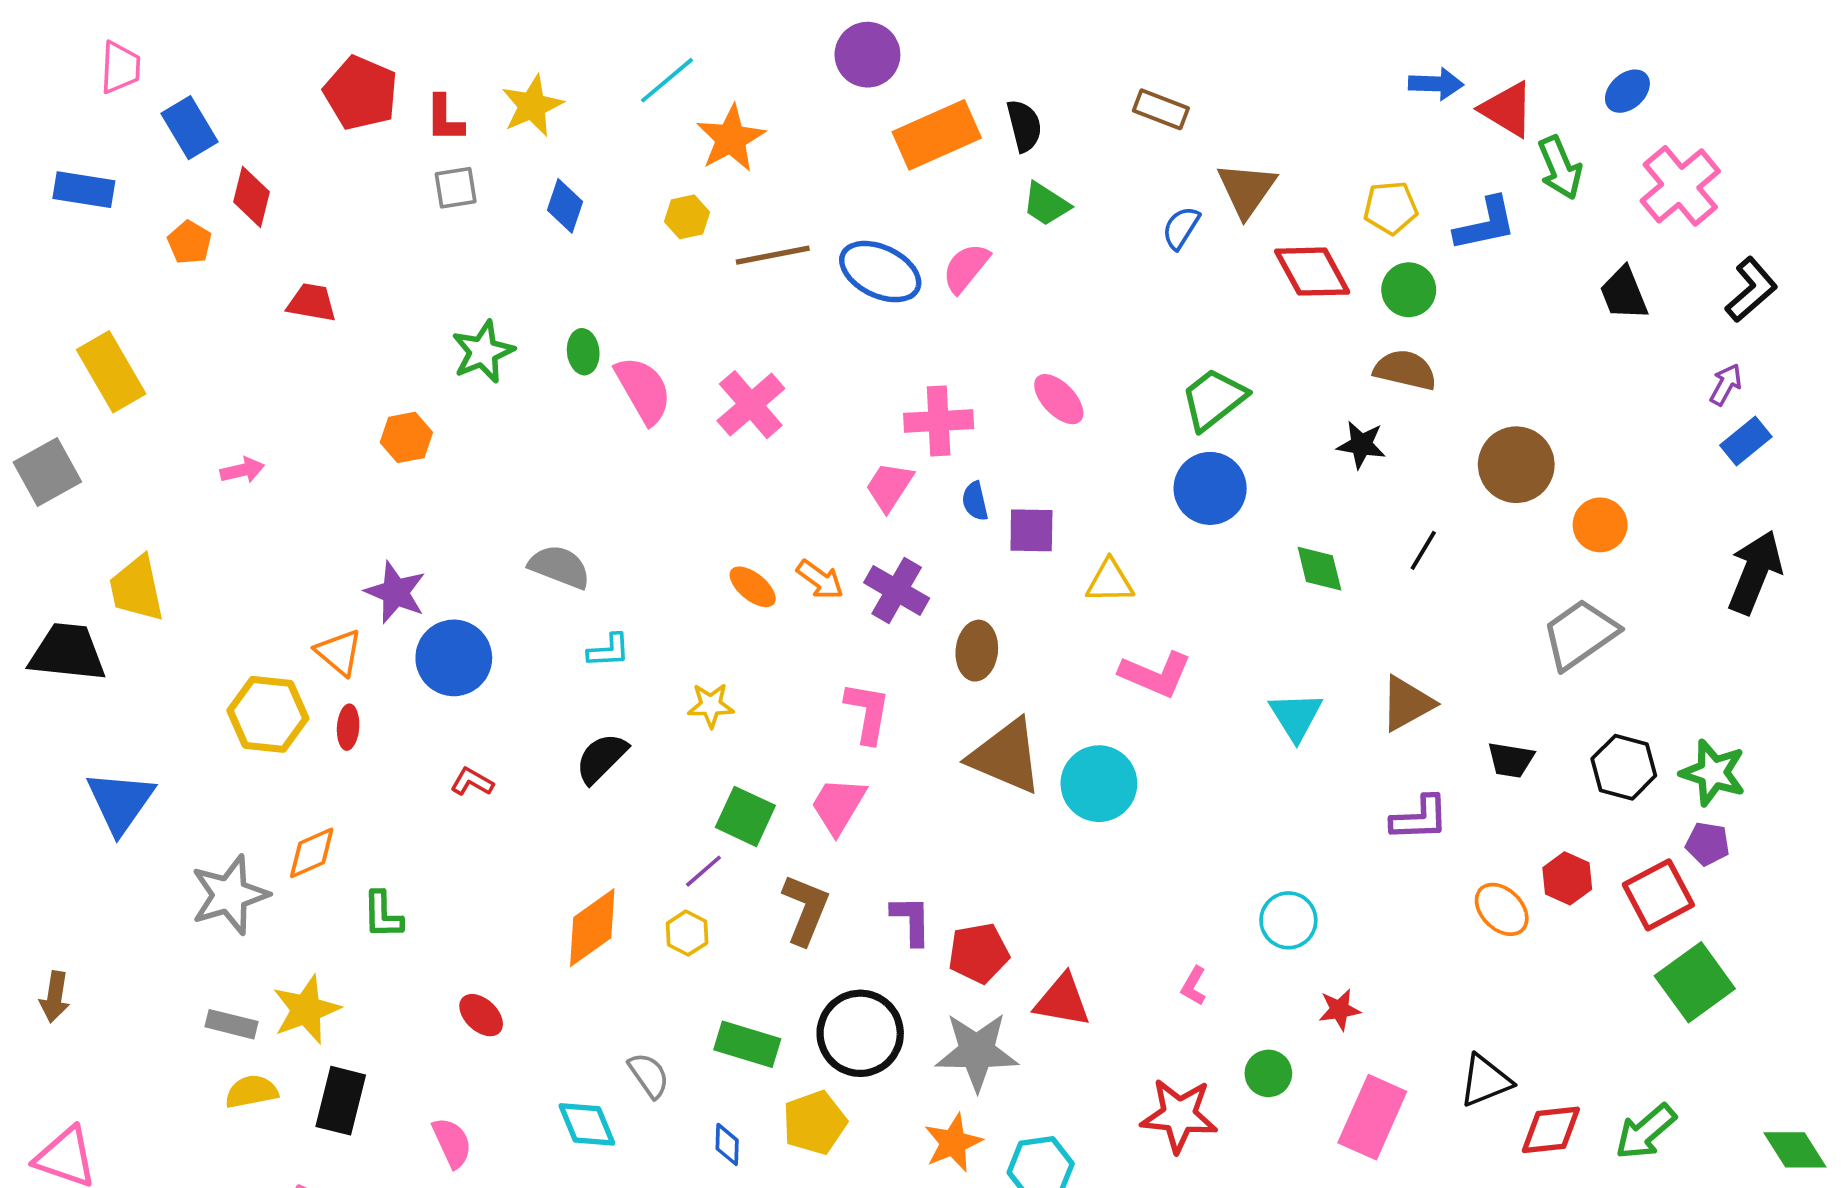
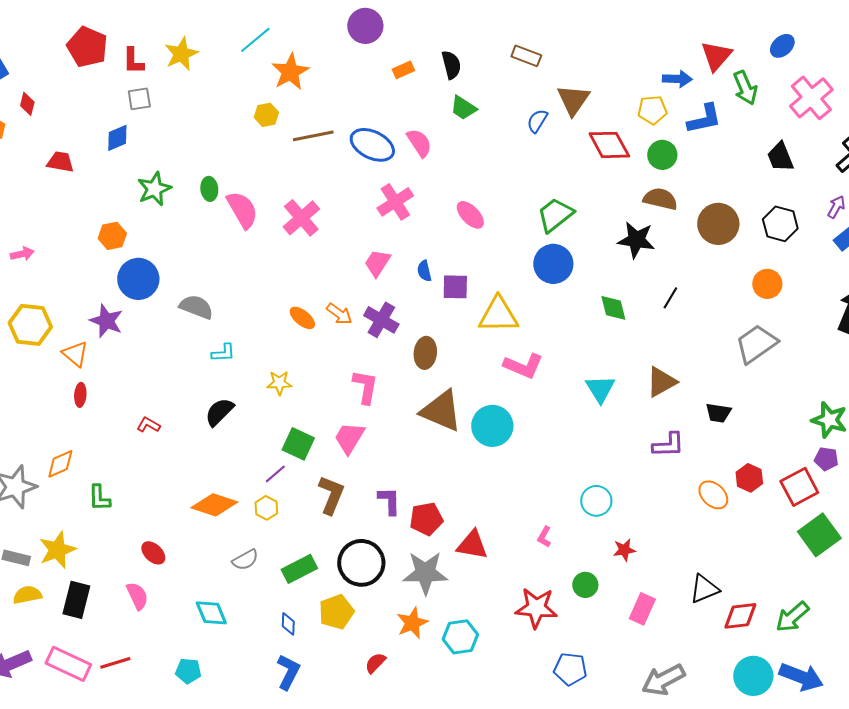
blue arrow: (1436, 84) -> (677, 79), moved
red triangle: (1507, 109) -> (716, 56), turned 40
orange rectangle: (937, 135) -> (403, 70), size x0.5
red diamond: (251, 197) -> (27, 104), size x0.7
blue diamond: (565, 206) -> (117, 138), moved, turned 48
pink semicircle: (966, 268) -> (419, 143), turned 108
pink cross: (939, 421) -> (395, 202), moved, turned -30
black star: (1361, 445) -> (636, 240), size x1.4
brown circle: (1516, 465) -> (718, 224), moved
yellow triangle: (1110, 581) -> (498, 315), size x1.5
blue circle: (454, 658) -> (138, 279), moved
yellow hexagon: (268, 714) -> (30, 325), moved
black hexagon: (1624, 767) -> (780, 224), moved
orange diamond: (592, 928) -> (214, 505), turned 54
green rectangle: (747, 1044) -> (299, 569), turned -44
gray semicircle: (649, 1075) -> (245, 560), moved, turned 96
pink rectangle: (1372, 1117) -> (642, 609), size x0.7
pink semicircle: (452, 1143) -> (137, 596), moved

